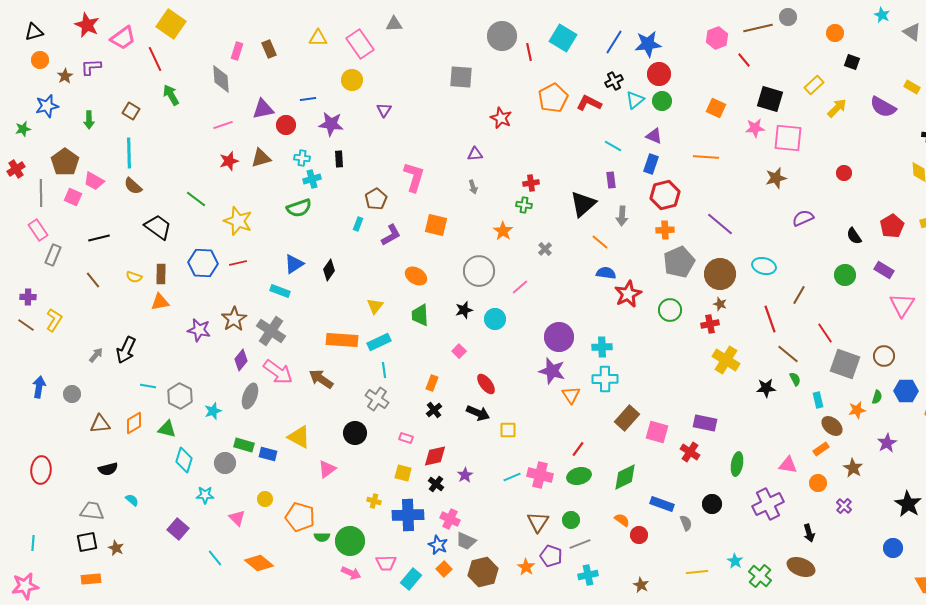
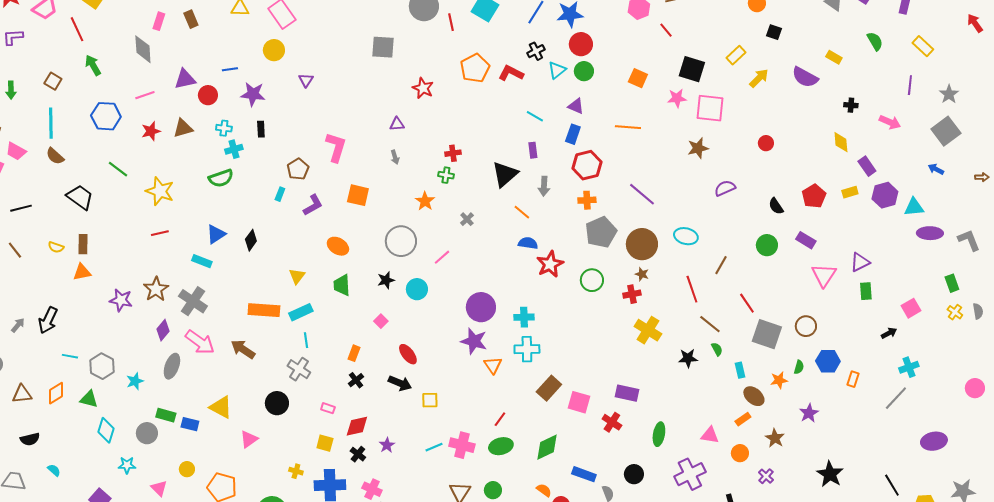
blue hexagon: (203, 263) -> (106, 116), moved

